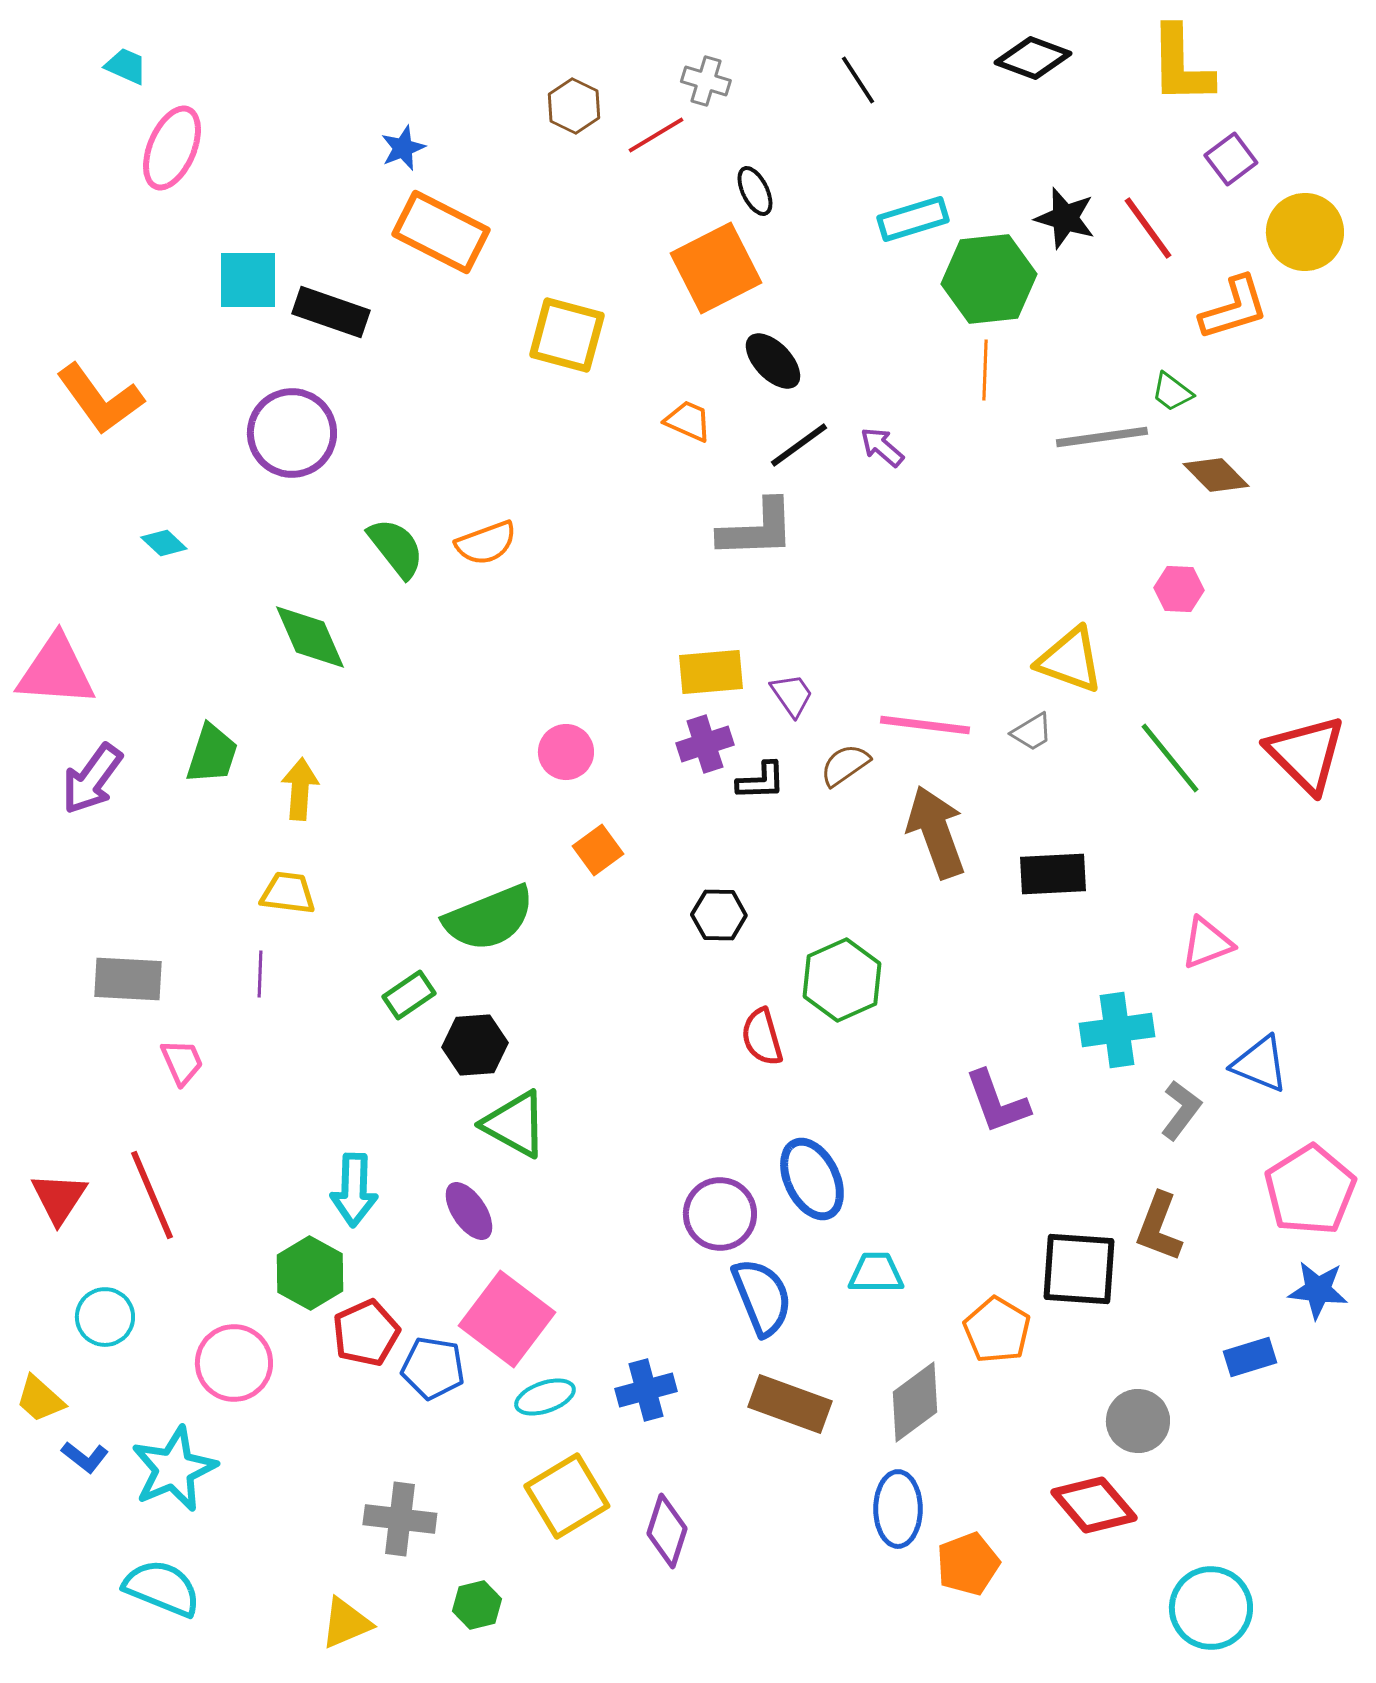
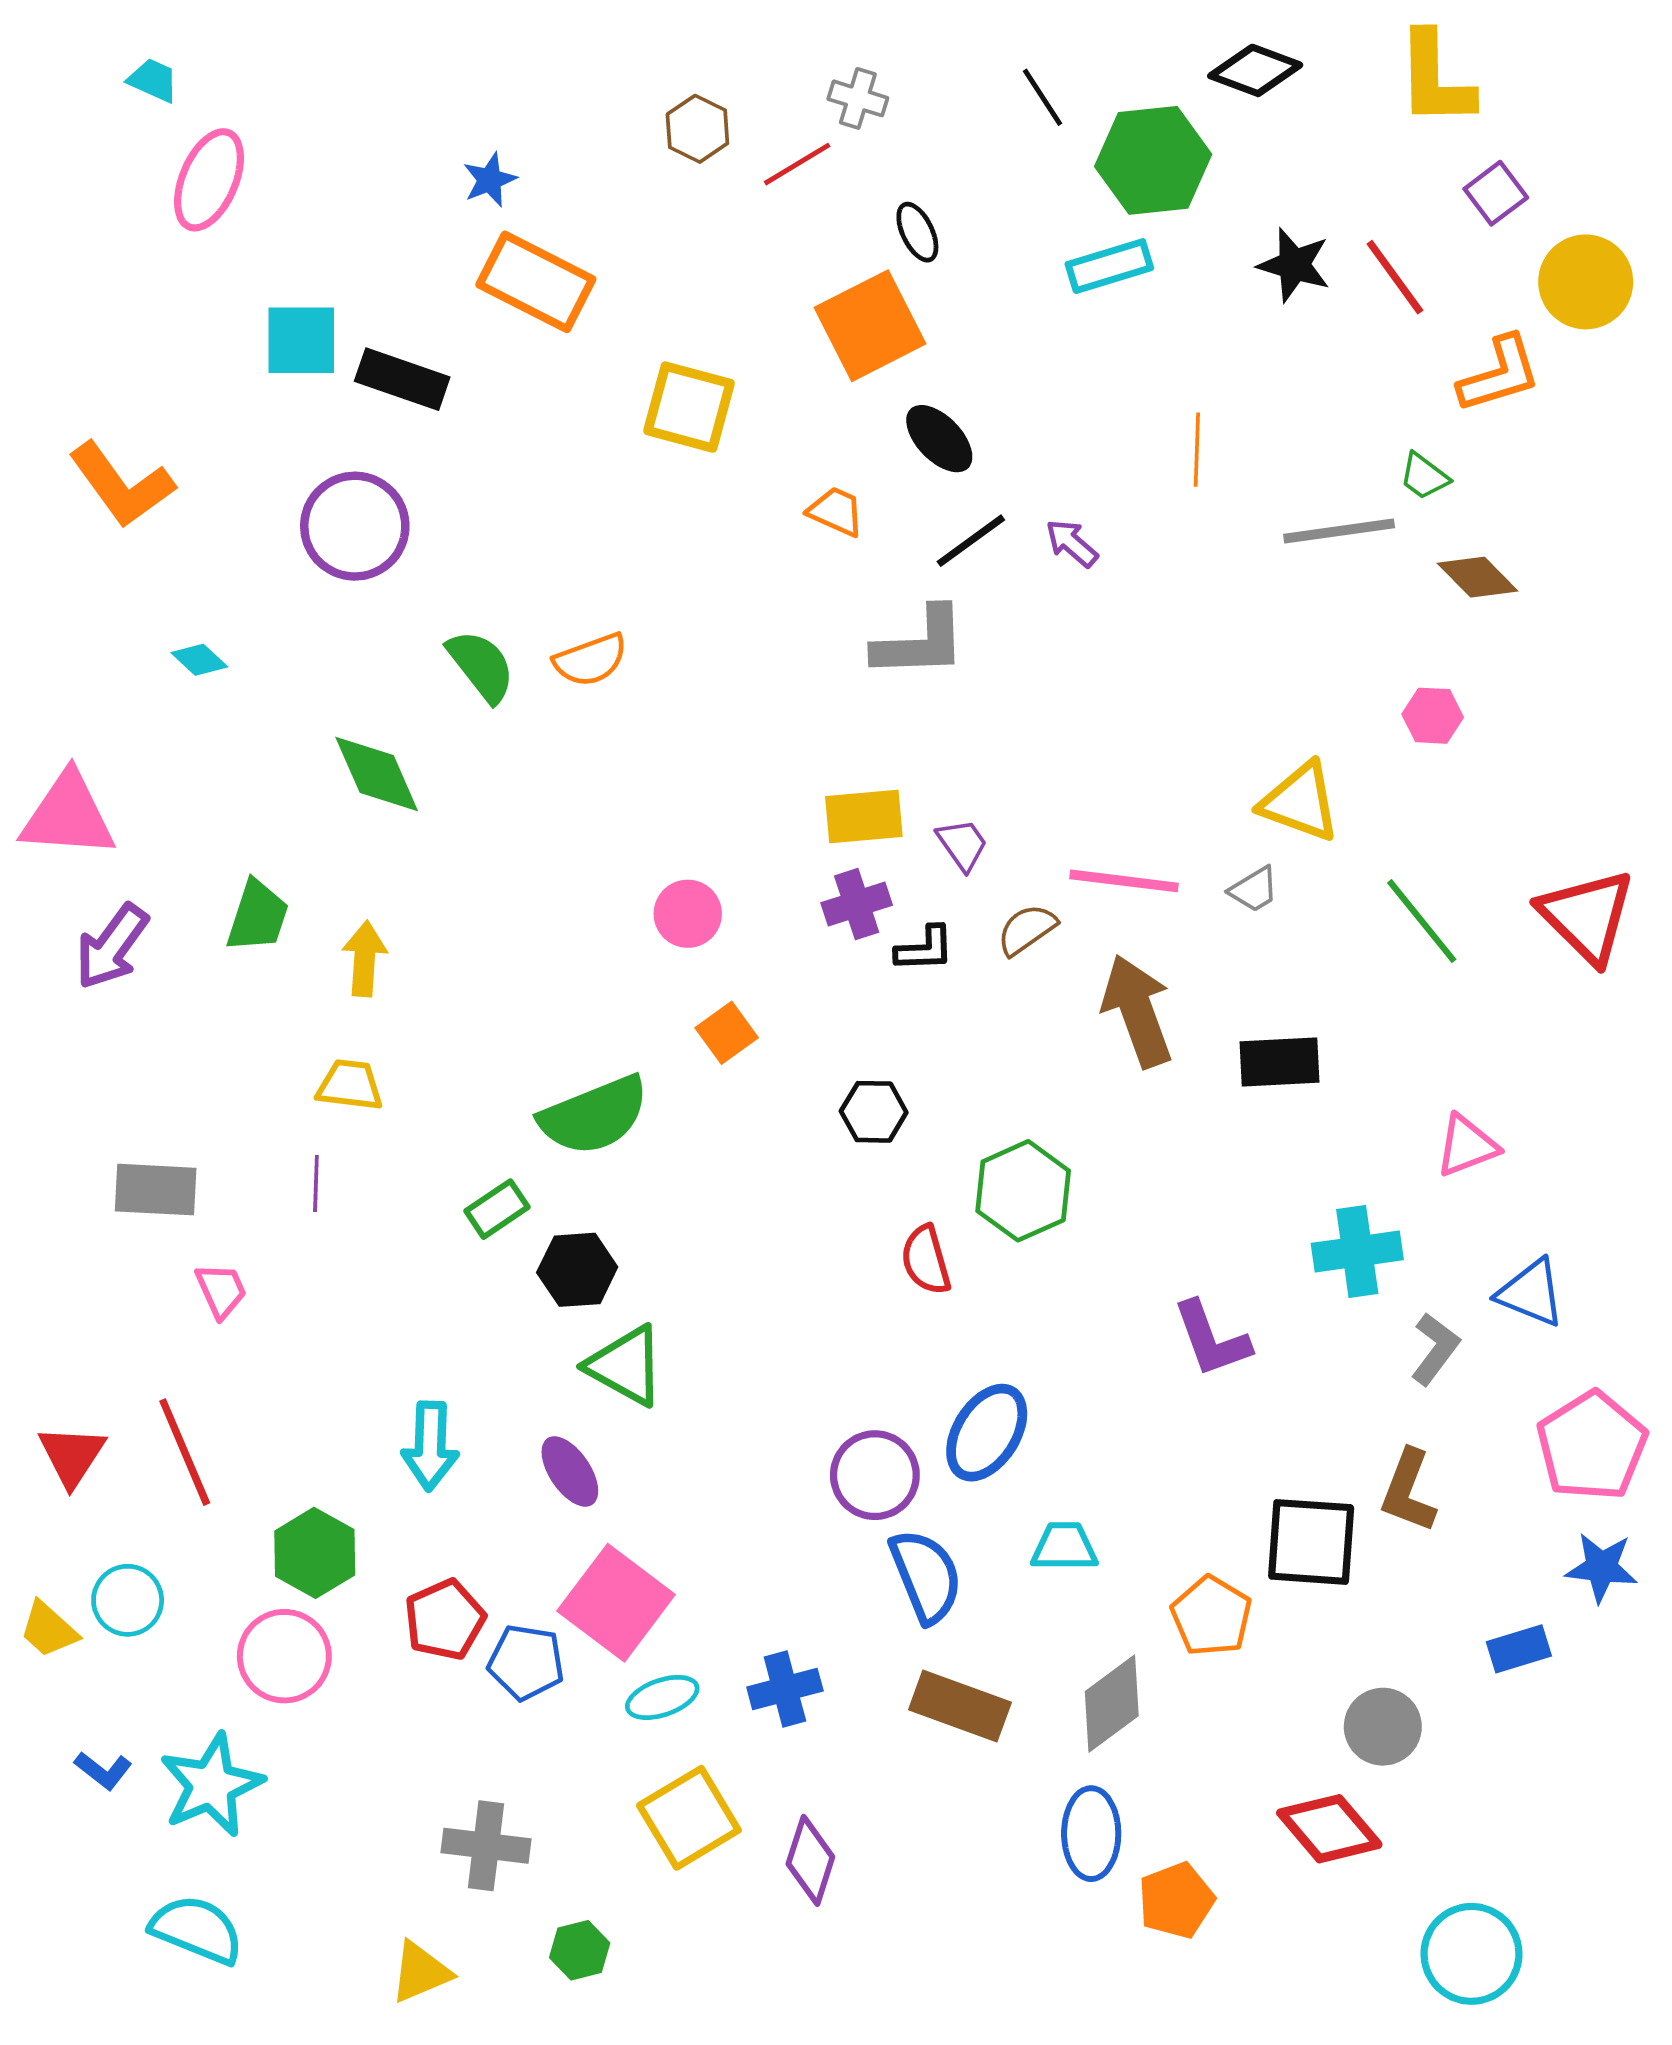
green hexagon: (989, 279) -> (1153, 160), moved
blue ellipse: (812, 1179) -> (987, 1433), turned 58
green hexagon: (310, 1273) -> (315, 1553), moved
yellow trapezoid: (40, 1399) -> (49, 1629), moved

